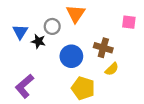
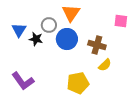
blue circle: (71, 56) -> (67, 39), moved
purple L-shape: (25, 86) -> (23, 81), turned -85
yellow pentagon: (83, 88) -> (78, 83), turned -30

